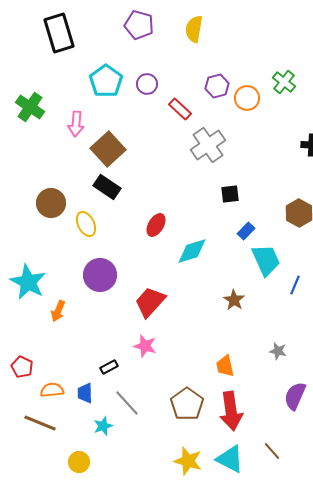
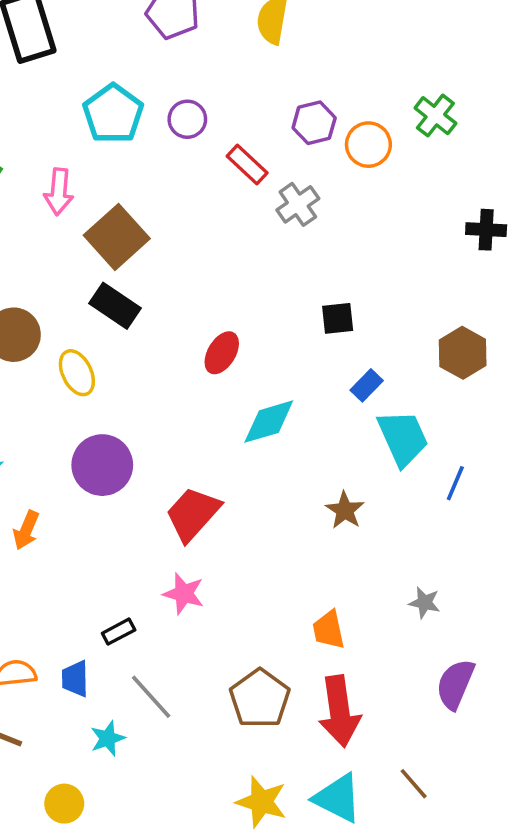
gray cross: (208, 145) -> (298, 204), moved, size x0.7
red ellipse: (156, 225) -> (222, 353), moved

